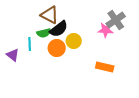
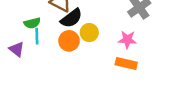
pink star: (106, 30) -> (127, 40), moved
green semicircle: (44, 33) -> (32, 23), moved

